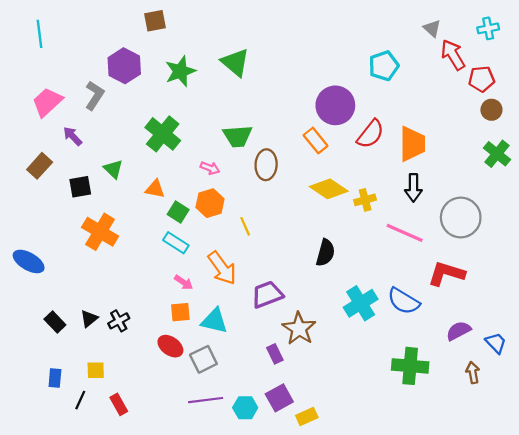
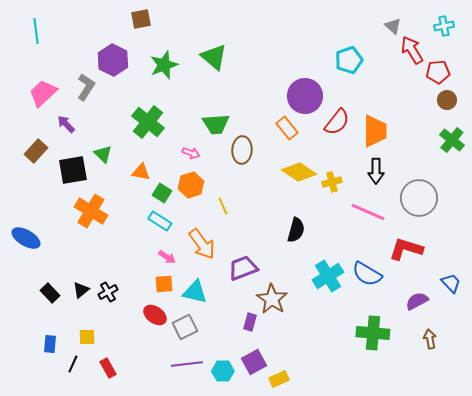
black square: (80, 187) -> (73, 170), size x1.4
blue trapezoid: (496, 343) -> (451, 283), moved
purple rectangle: (275, 354) -> (250, 322), turned 42

